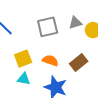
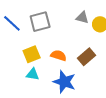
gray triangle: (75, 23) -> (82, 18), turned 32
gray square: (48, 27) -> (40, 22), moved

